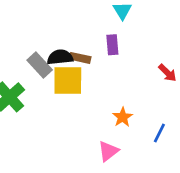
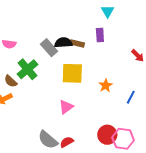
yellow square: (68, 81) -> (72, 73), moved
pink triangle: (108, 151) -> (66, 107), moved

